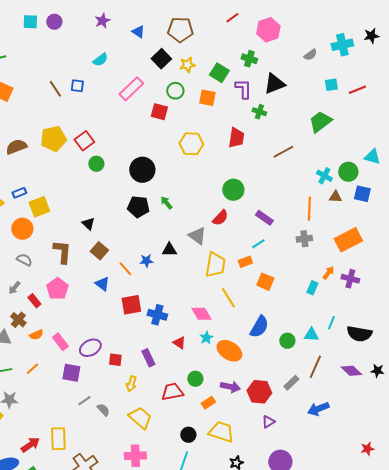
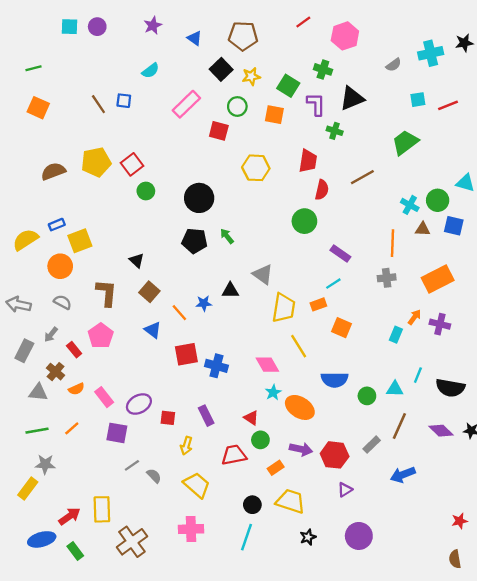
red semicircle: (220, 218) -> (322, 190), moved, turned -30
blue semicircle: (259, 327) -> (335, 380), turned 60
red triangle: (179, 343) -> (251, 418), moved

